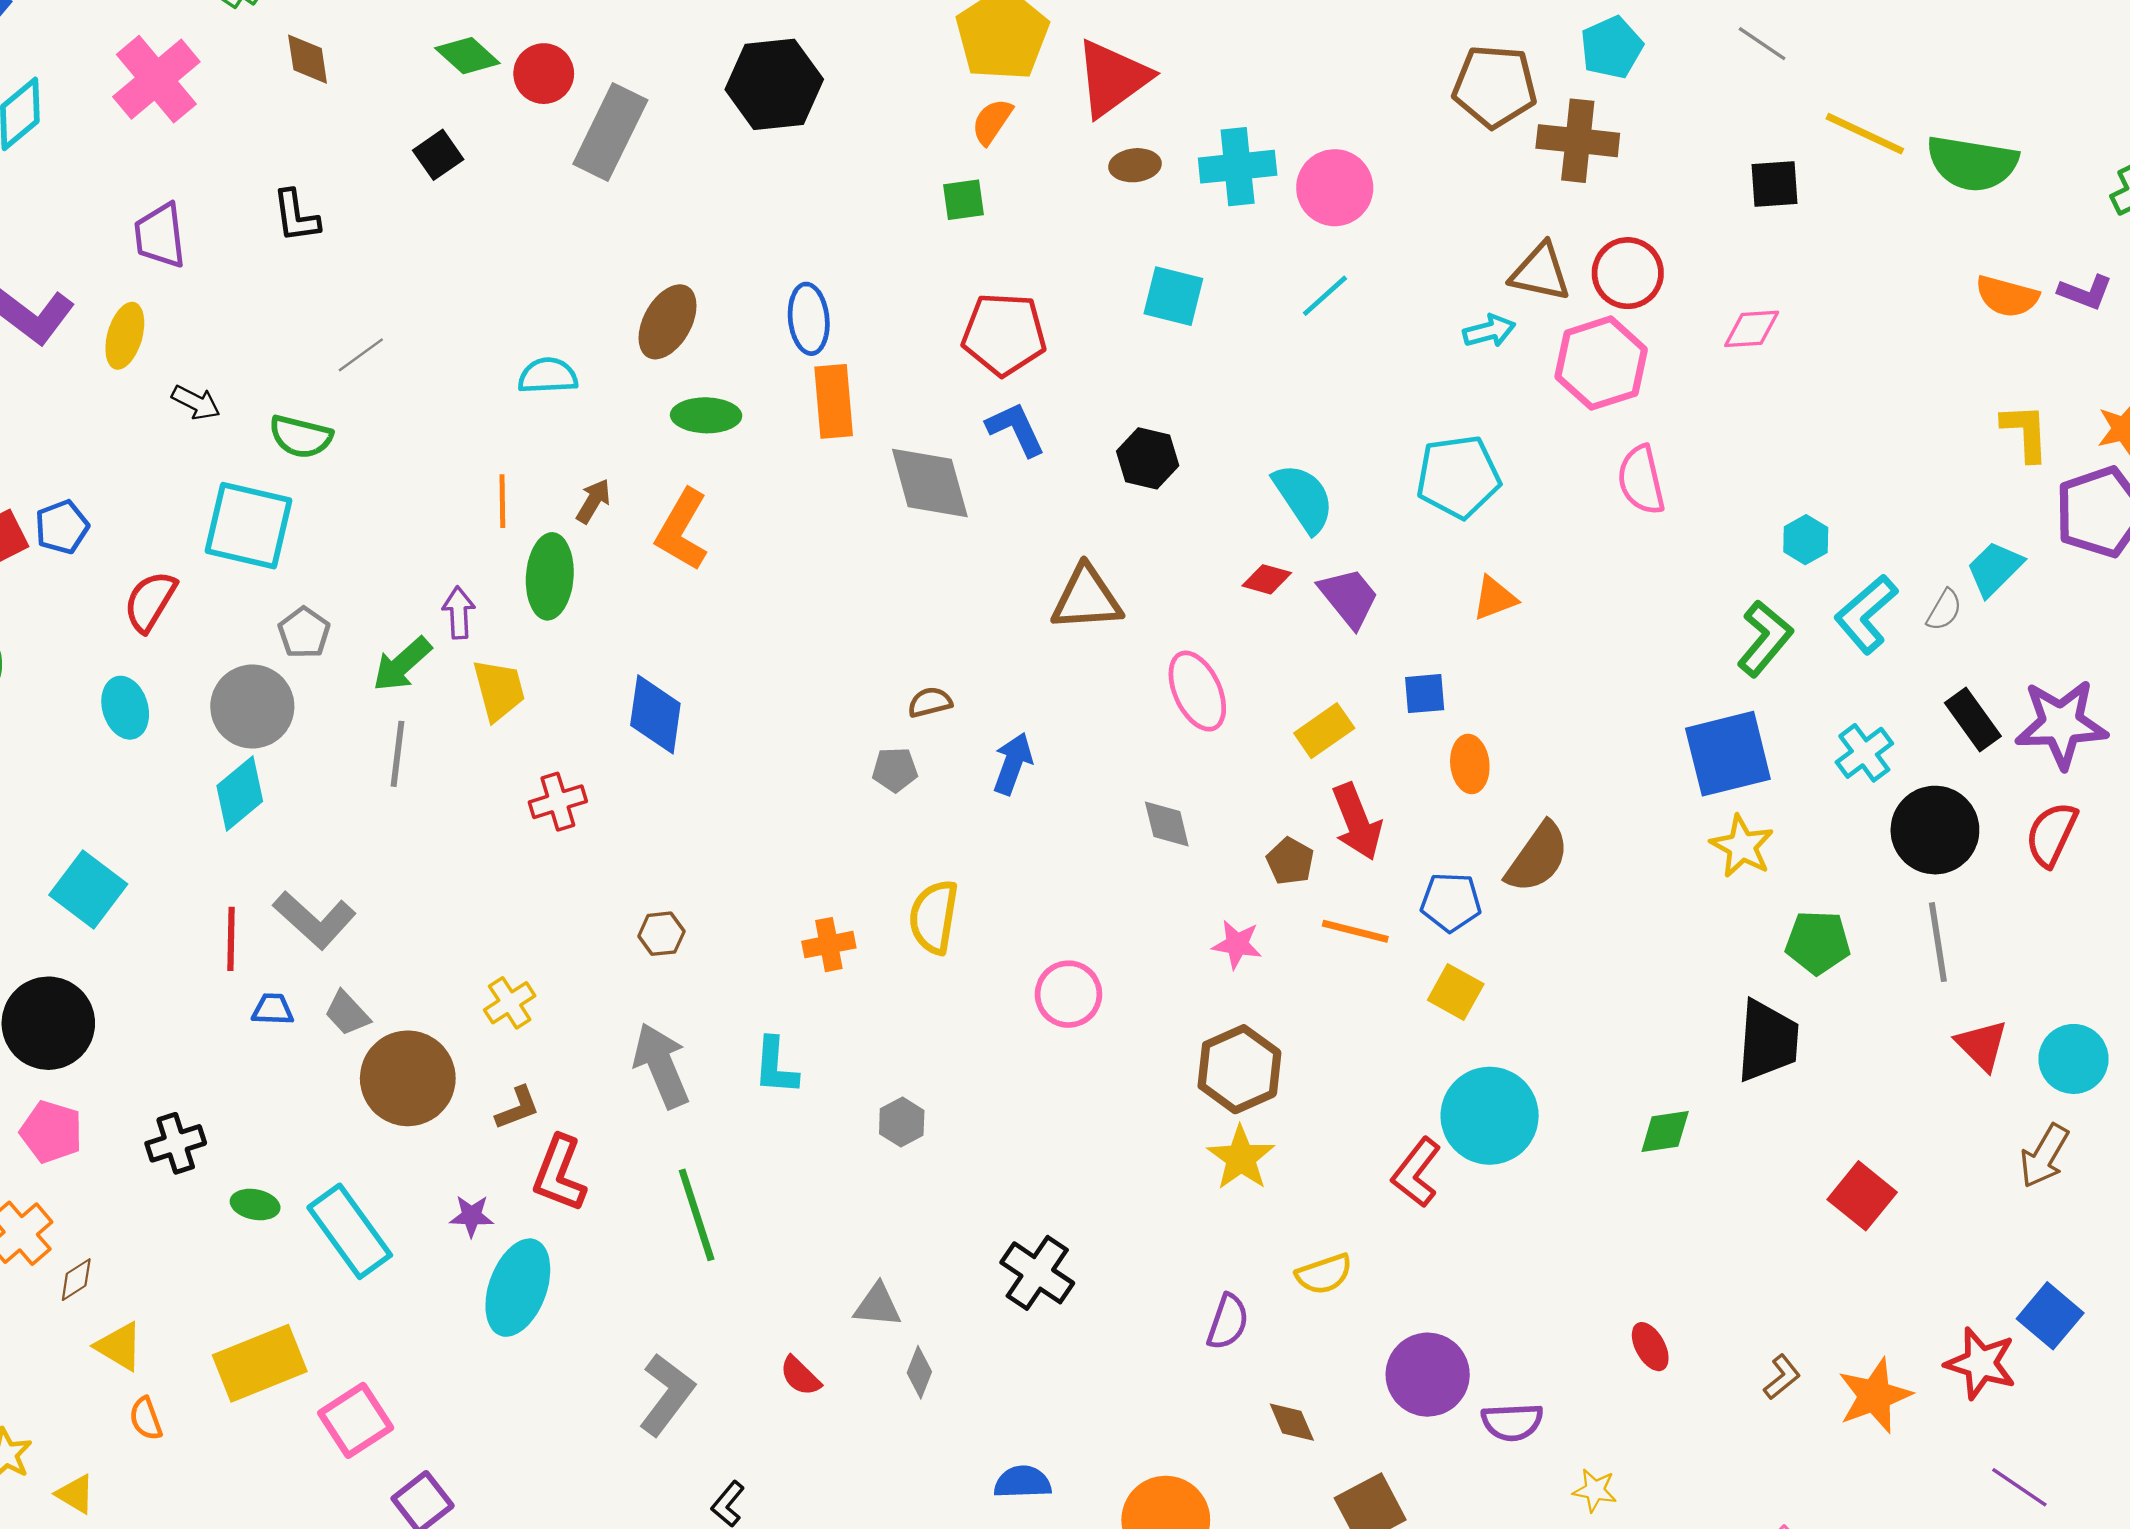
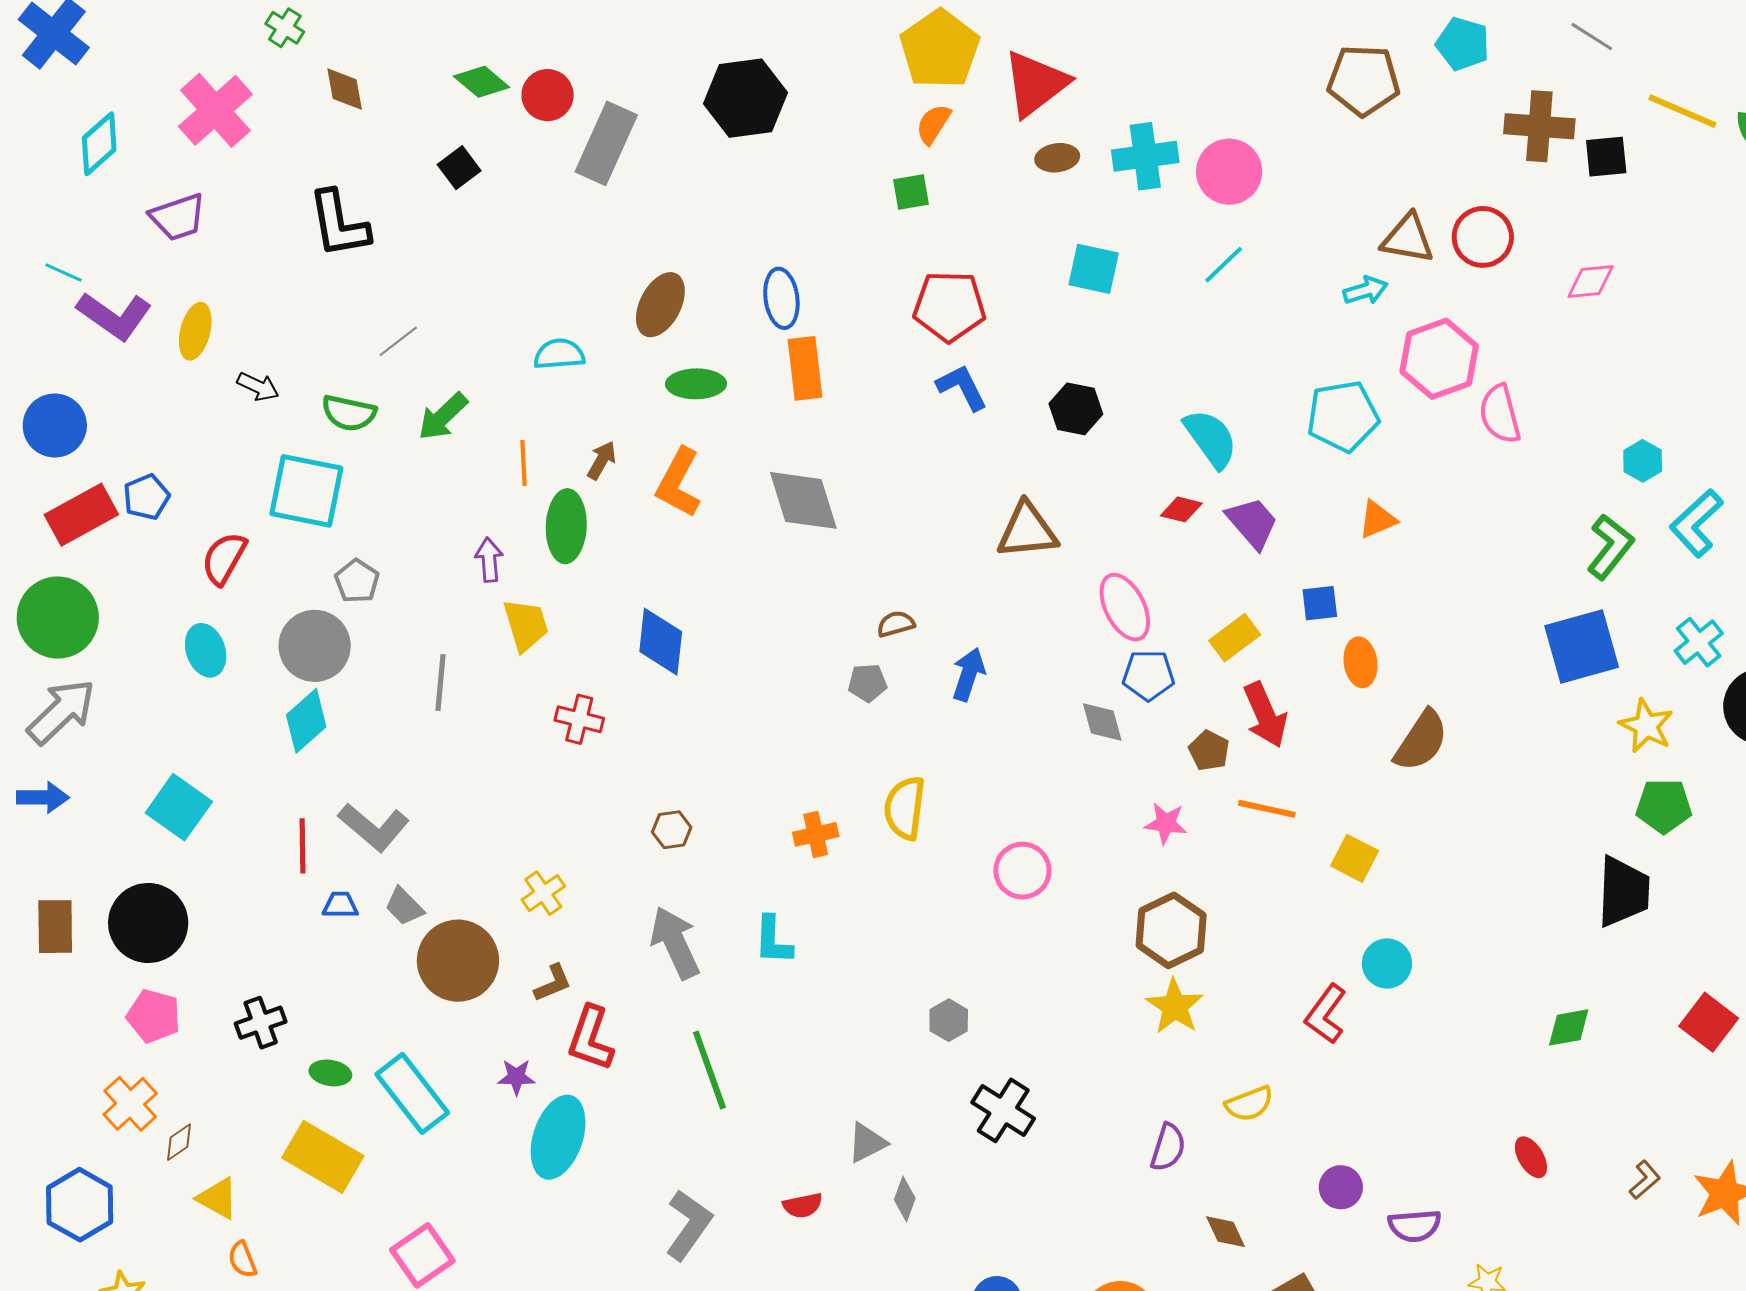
cyan pentagon: (1612, 47) -> (1463, 44), turned -30
brown cross: (1578, 141) -> (1539, 126), moved
black L-shape: (296, 216) -> (339, 224), size x1.5
purple trapezoid: (160, 236) -> (178, 217), moved, turned -100
pink hexagon: (1601, 363) -> (1439, 359), moved
gray diamond: (930, 483) -> (803, 500), moved
green arrow: (402, 664) -> (443, 417), moved
red cross: (558, 802) -> (579, 719), turned 33
yellow star: (1742, 846) -> (1646, 726), moved
blue pentagon: (1451, 902) -> (1148, 675), moved
cyan circle: (1490, 1116) -> (1387, 963), size x0.6
gray hexagon: (902, 1122) -> (949, 1020), moved
green diamond: (1665, 1131) -> (1569, 1027), moved
gray triangle: (877, 1305) -> (867, 1143), turned -30
yellow rectangle: (260, 1363) -> (323, 1157), moved, turned 54
purple circle: (1428, 1375) -> (1341, 1187), size x0.6
red semicircle: (800, 1376) -> (803, 1205), turned -54

